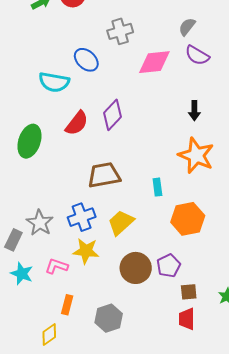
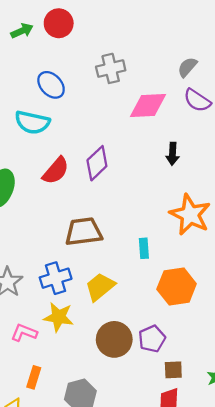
blue ellipse: (86, 60) -> (51, 85), moved
black arrow: (194, 111) -> (173, 154), moved

